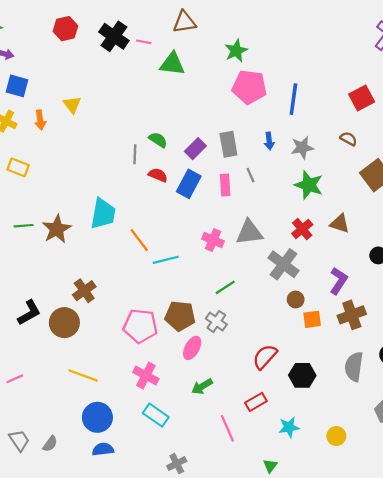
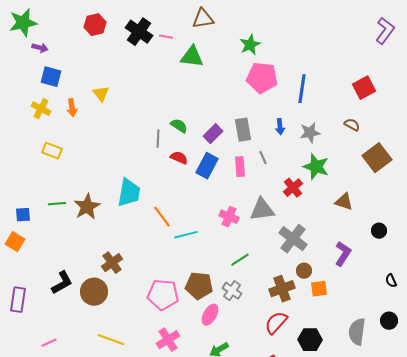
red cross: (302, 229) -> (293, 188), moved
brown cross: (352, 315) -> (282, 289), moved
pink cross: (146, 375) -> (168, 340), turned 30

